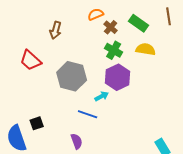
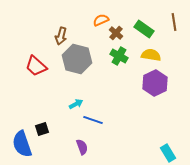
gray hexagon: (72, 76) -> (77, 59), moved
purple hexagon: (118, 77) -> (155, 83), moved
cyan arrow: (102, 96) -> (76, 104), moved

